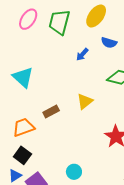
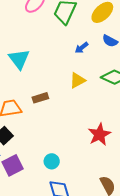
yellow triangle: (85, 101) -> (78, 80), moved

